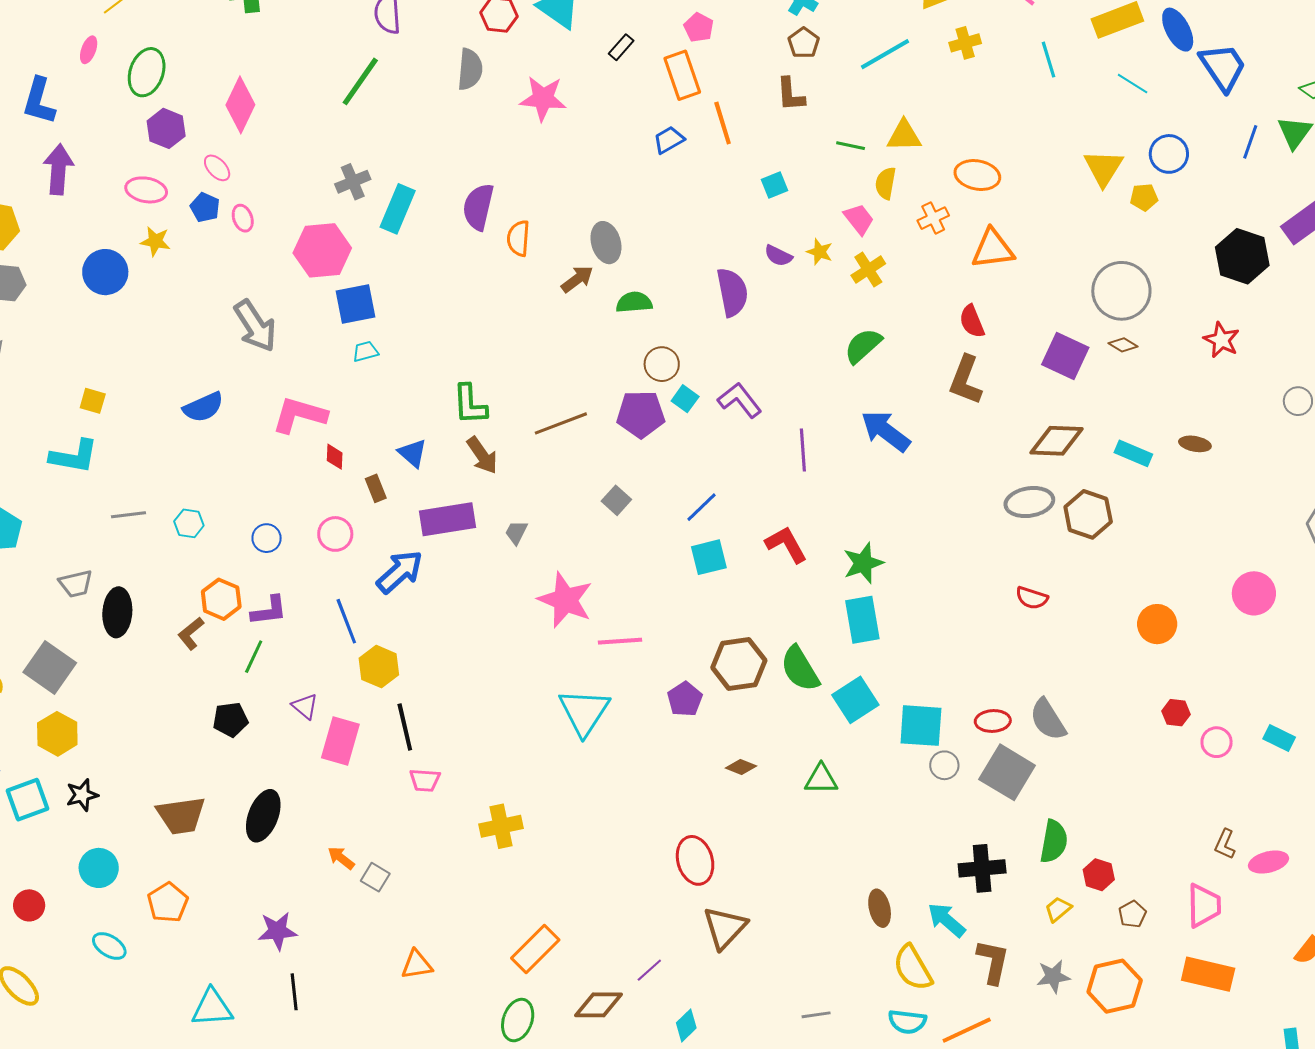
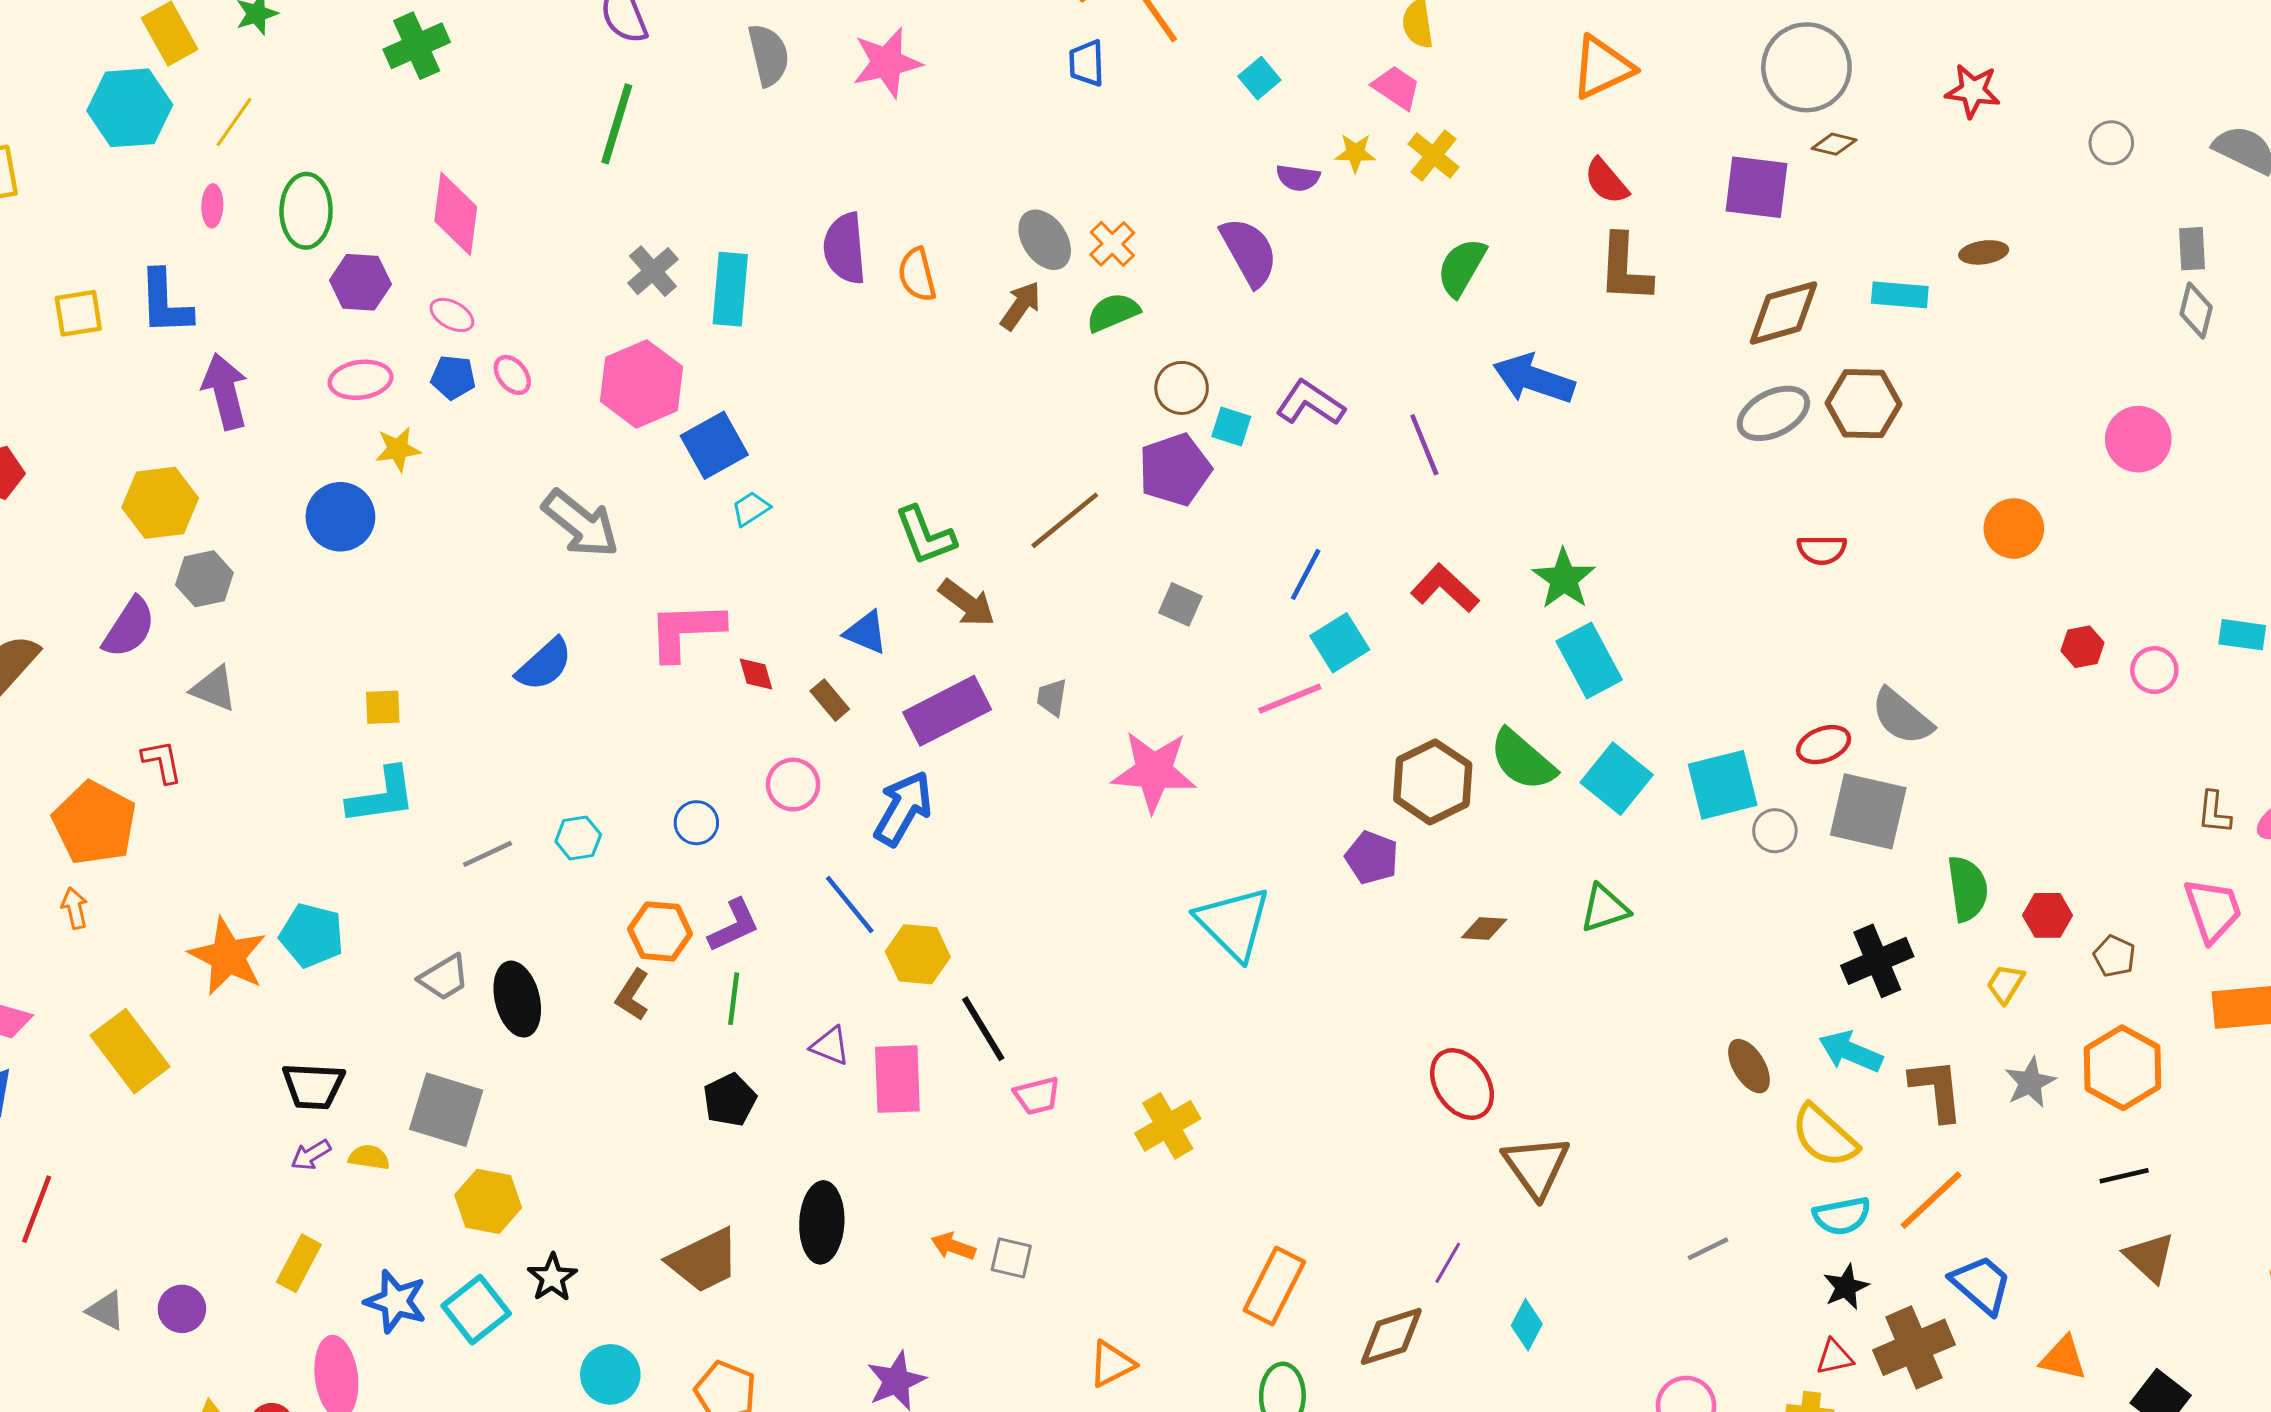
blue trapezoid: (669, 140) -> (1087, 63), turned -44
orange cross: (933, 218) -> (1112, 244), moved
pink line: (620, 641) -> (1290, 699), moved

